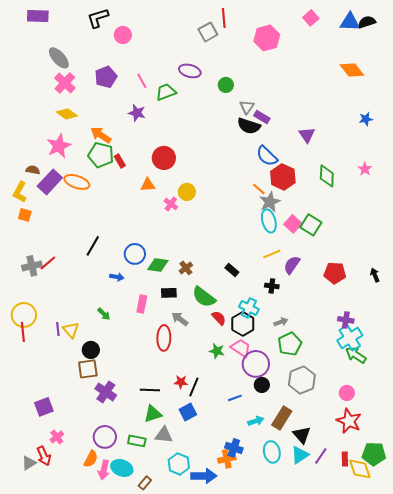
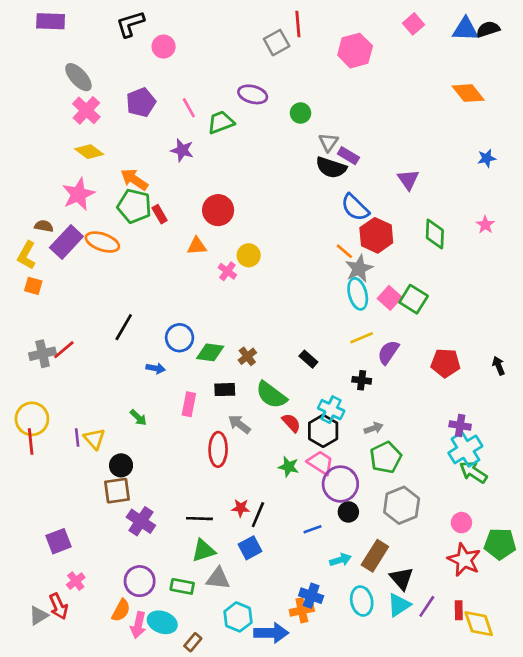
green pentagon: (374, 454) -> (500, 544), moved

